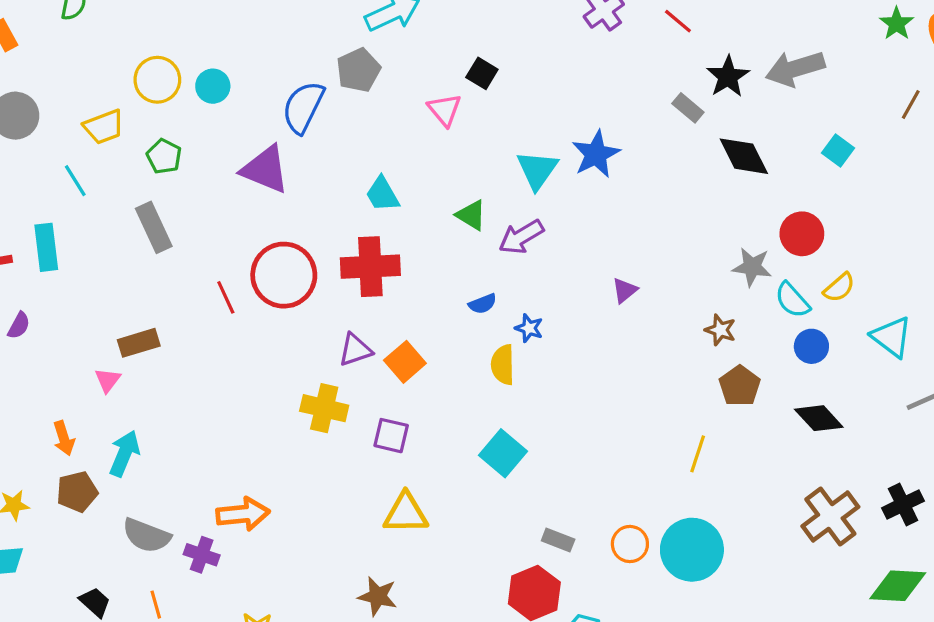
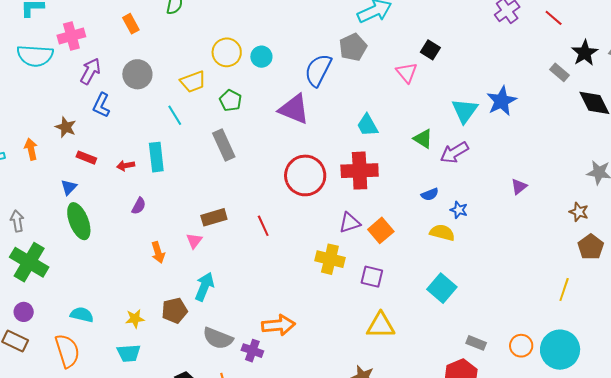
red line: (226, 297) -> (263, 226), moved
yellow semicircle: (503, 365) -> (442, 233), turned 105
orange arrow: (64, 438) -> (158, 252), moved

